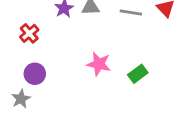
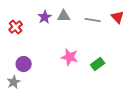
red cross: (29, 33) -> (16, 27), moved

